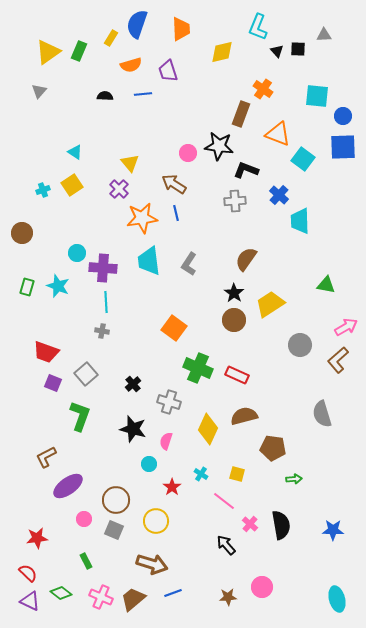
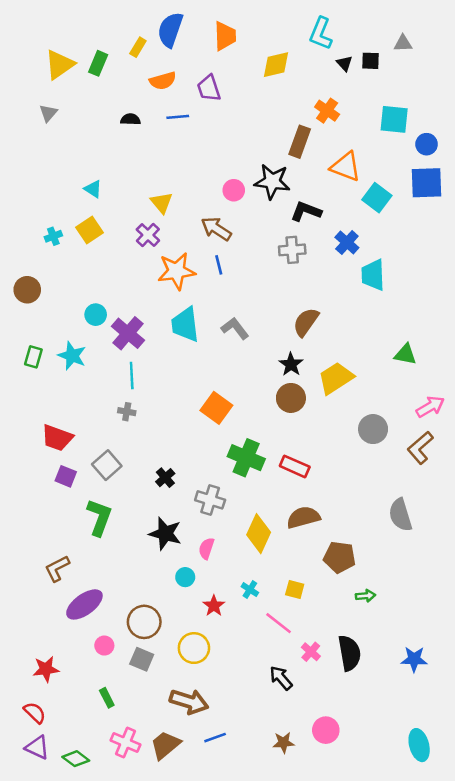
gray L-shape: (189, 264) -> (235, 328), turned 110
purple cross: (103, 268) -> (128, 333), turned 36
green diamond: (61, 593) -> (76, 759), moved

